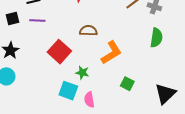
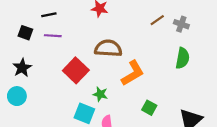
black square: (12, 18) -> (25, 33), turned 32
brown semicircle: (88, 31) -> (108, 48), size x1.4

